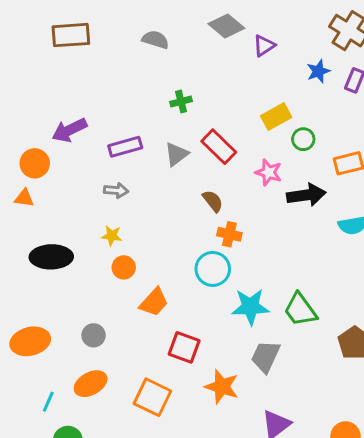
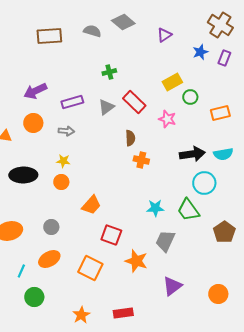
gray diamond: (226, 26) -> (123, 22), moved
brown rectangle: (71, 35) -> (49, 36), moved
orange circle: (35, 163) -> (33, 123), moved
black arrow: (306, 195) -> (192, 154), moved
brown semicircle: (213, 201) -> (130, 138), turned 35
orange circle: (124, 267) -> (61, 182), moved
cyan circle: (213, 269) -> (204, 183), moved
cyan star: (250, 307) -> (155, 208), size x0.7

